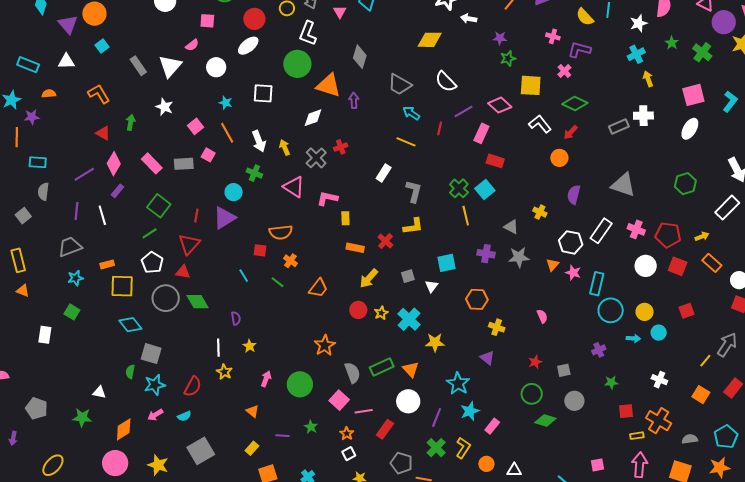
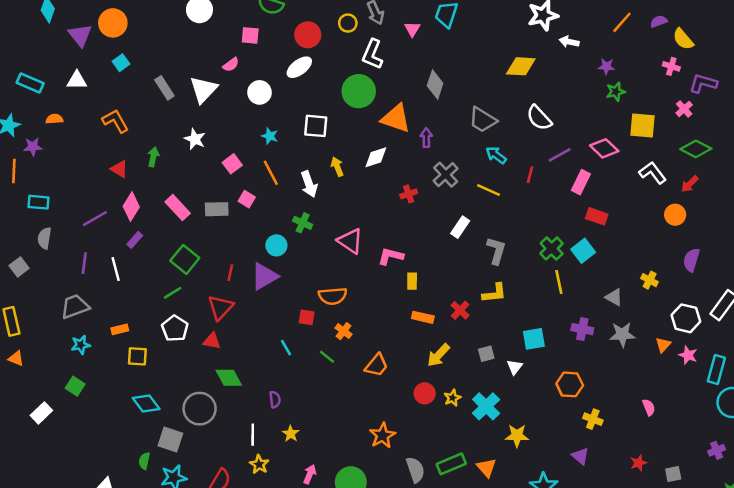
yellow semicircle: (585, 17) -> (683, 39), moved
yellow arrow: (285, 147) -> (337, 167), moved
gray cross: (316, 158) -> (446, 175), moved
yellow square: (122, 286) -> (137, 356), size x0.7
gray circle: (166, 298) -> (200, 409), moved
white rectangle: (45, 335) -> (41, 413), turned 36

